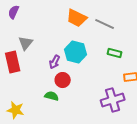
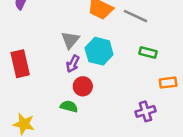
gray triangle: (26, 43) -> (70, 40), moved
purple cross: (113, 100) -> (146, 111), size x0.7

